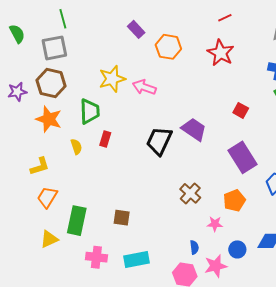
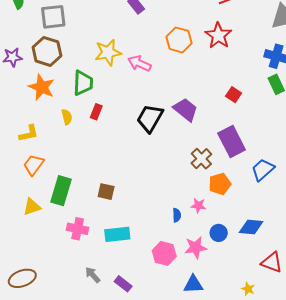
orange hexagon: (168, 47) -> (179, 40), moved
brown cross: (190, 193) -> (201, 159), moved
blue semicircle: (194, 247) -> (177, 215), moved

